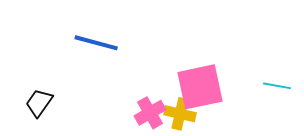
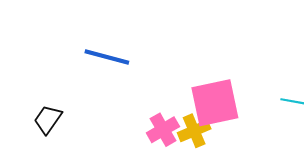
yellow cross: (180, 114) -> (194, 131), turned -36

